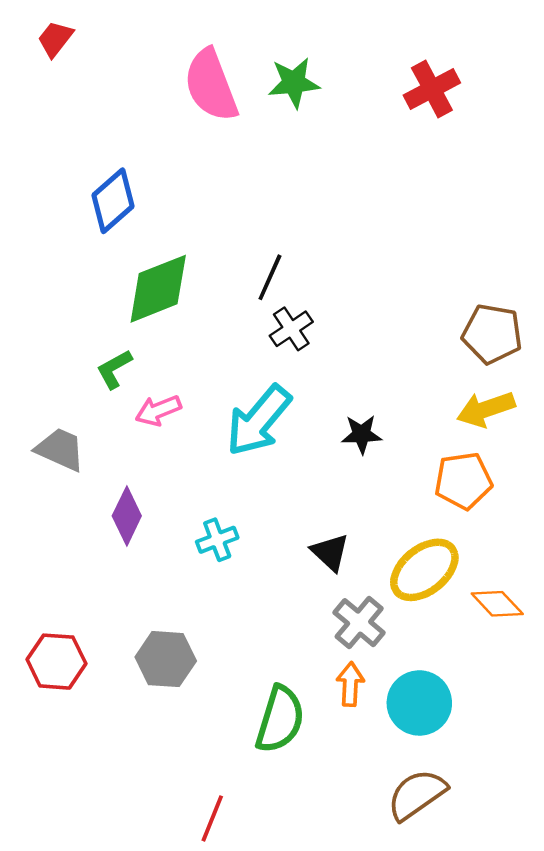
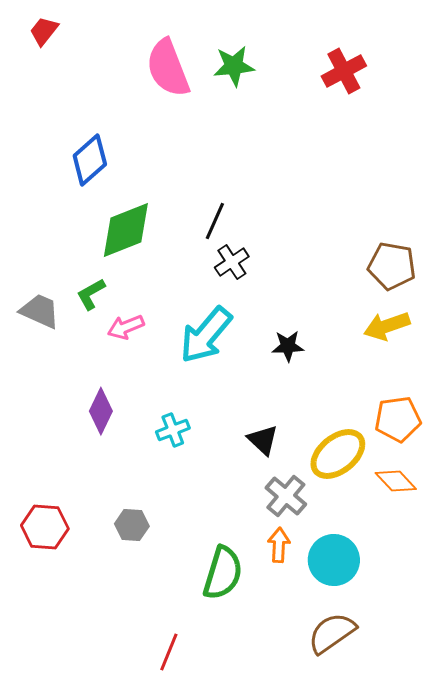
gray trapezoid: (60, 449) -> (40, 311), moved
orange pentagon: (463, 481) -> (398, 419), moved
gray hexagon: (166, 659) -> (132, 525), size x0.7

